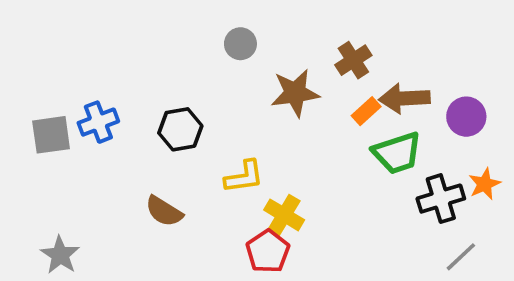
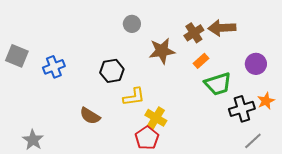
brown arrow: (404, 98) -> (222, 28), moved
black hexagon: (180, 129) -> (112, 71), moved
gray square: (51, 135) -> (17, 56), moved, turned 30

